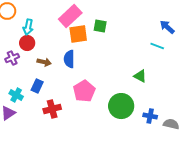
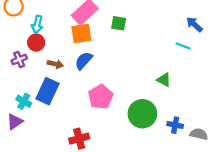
orange square: (78, 34) -> (81, 34), moved
blue semicircle: (69, 59) -> (84, 61), turned 42
blue rectangle: (37, 86) -> (47, 91), size x1.6
red cross: (52, 109) -> (79, 139), moved

